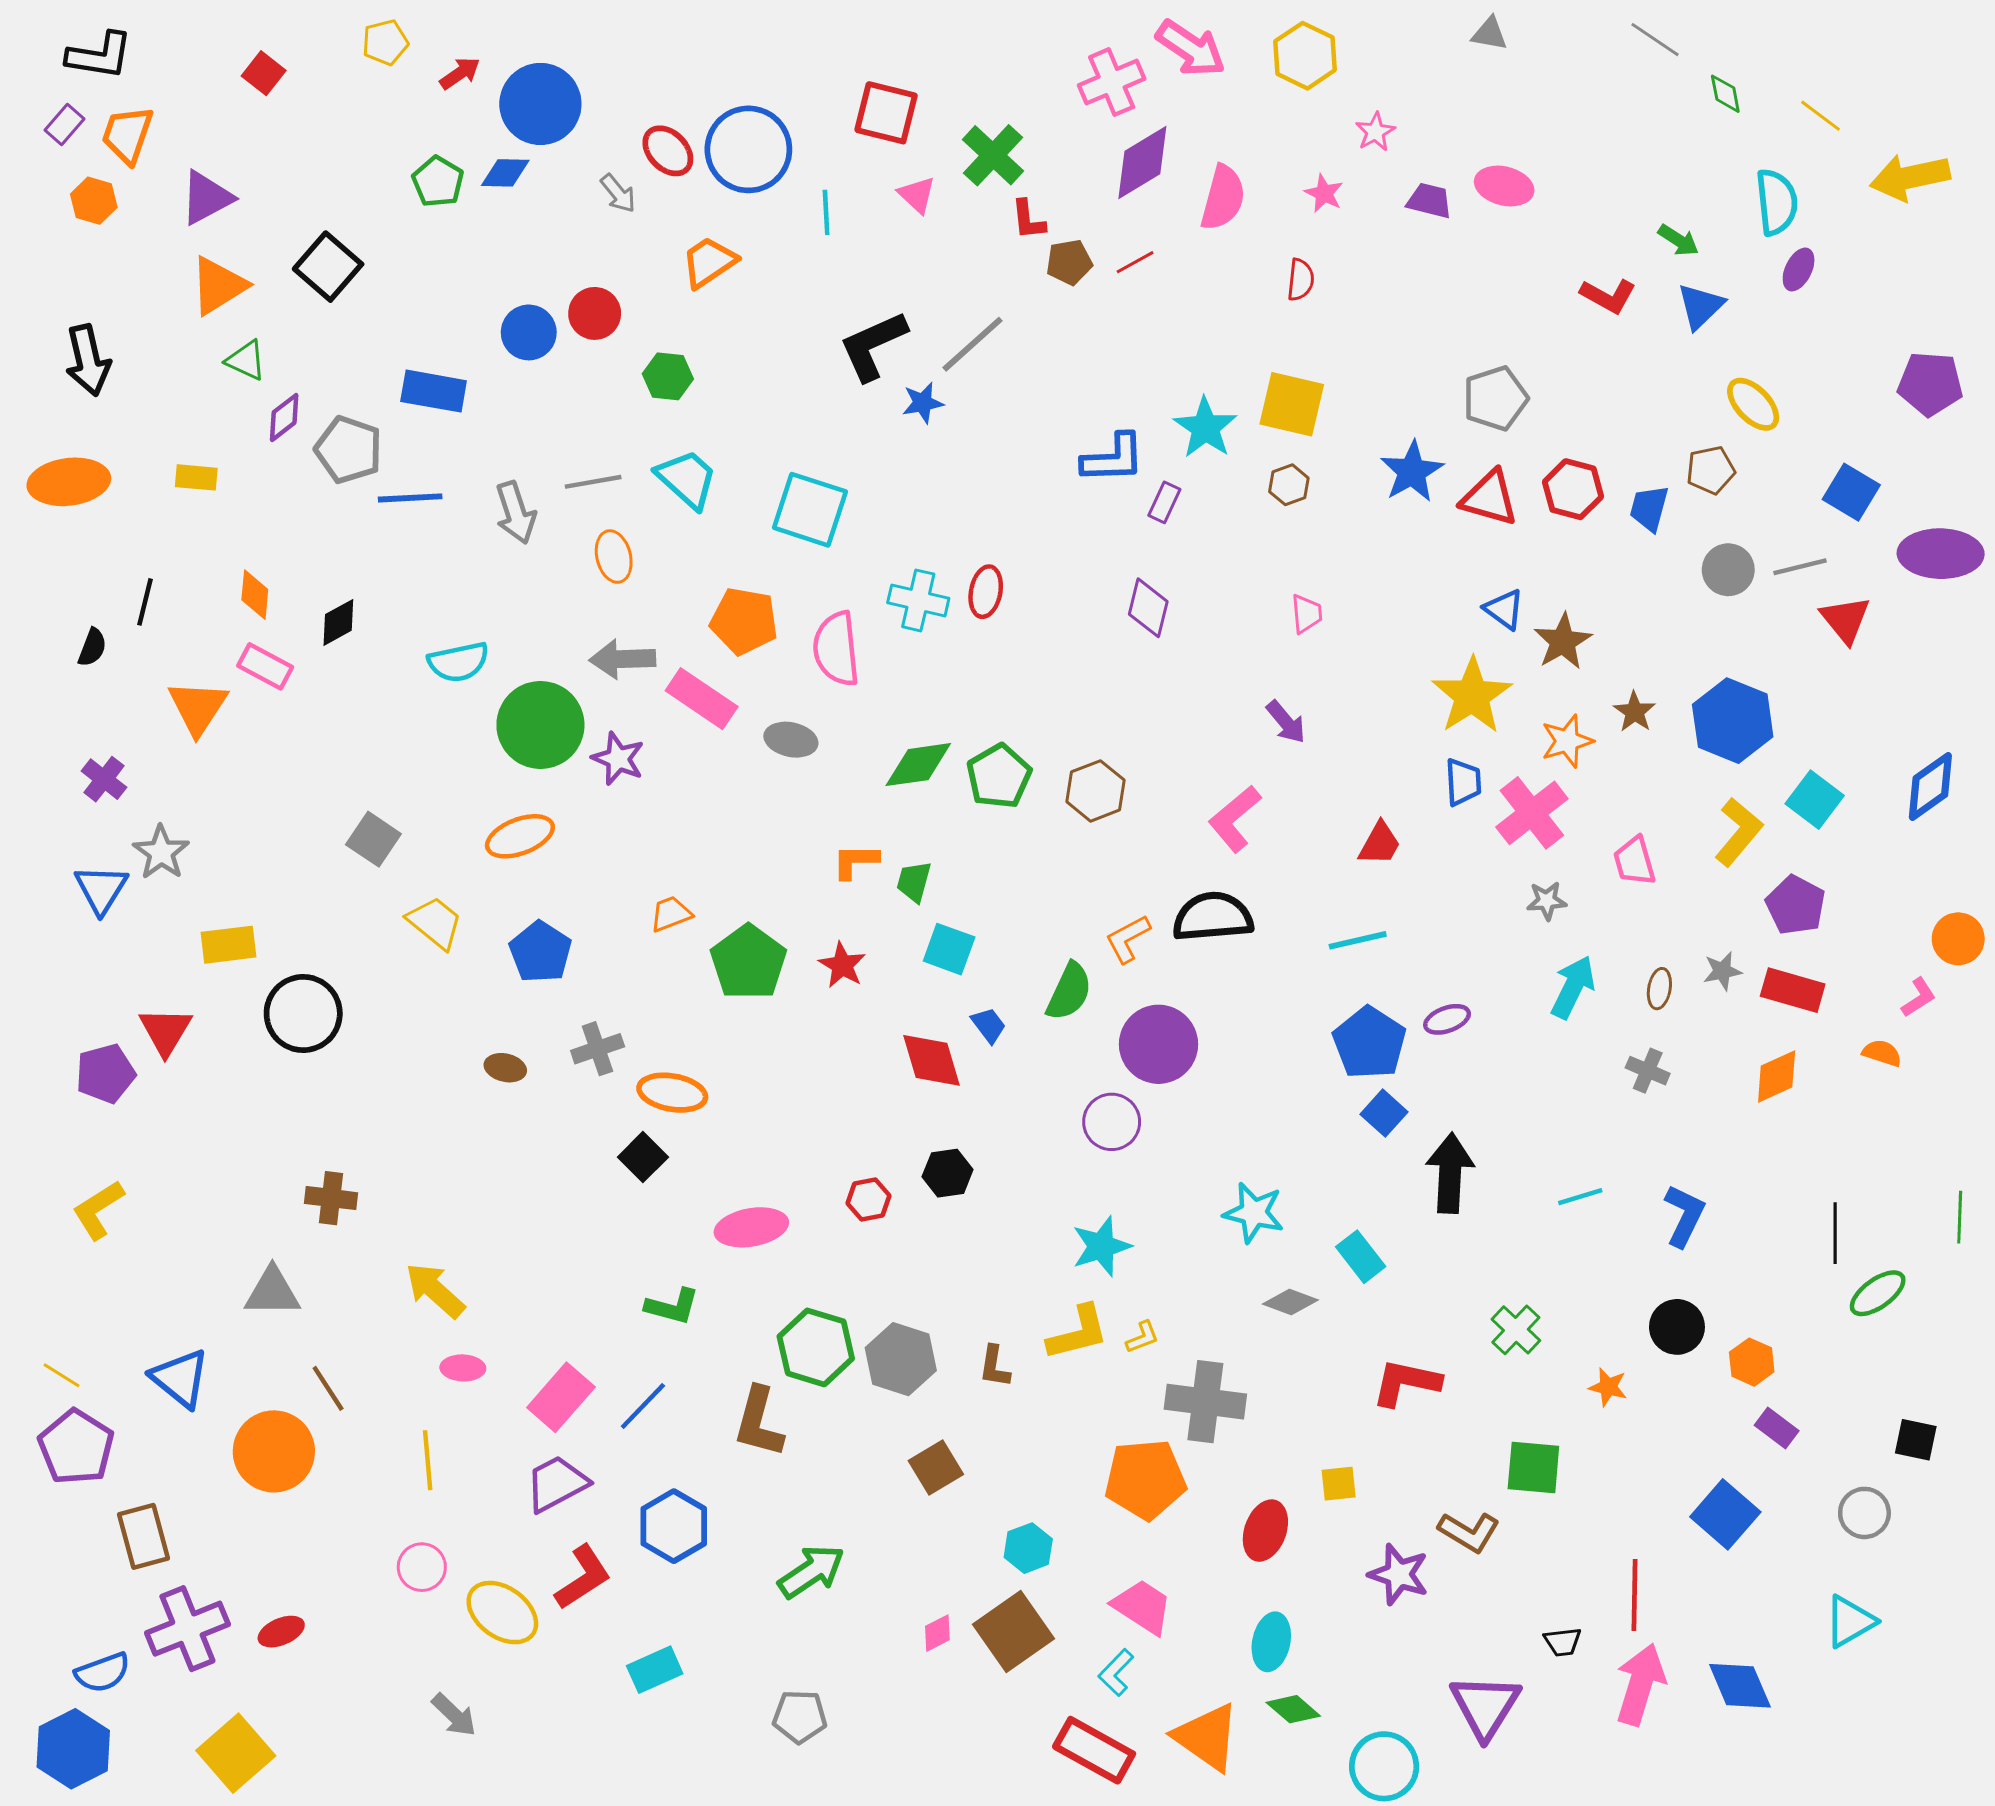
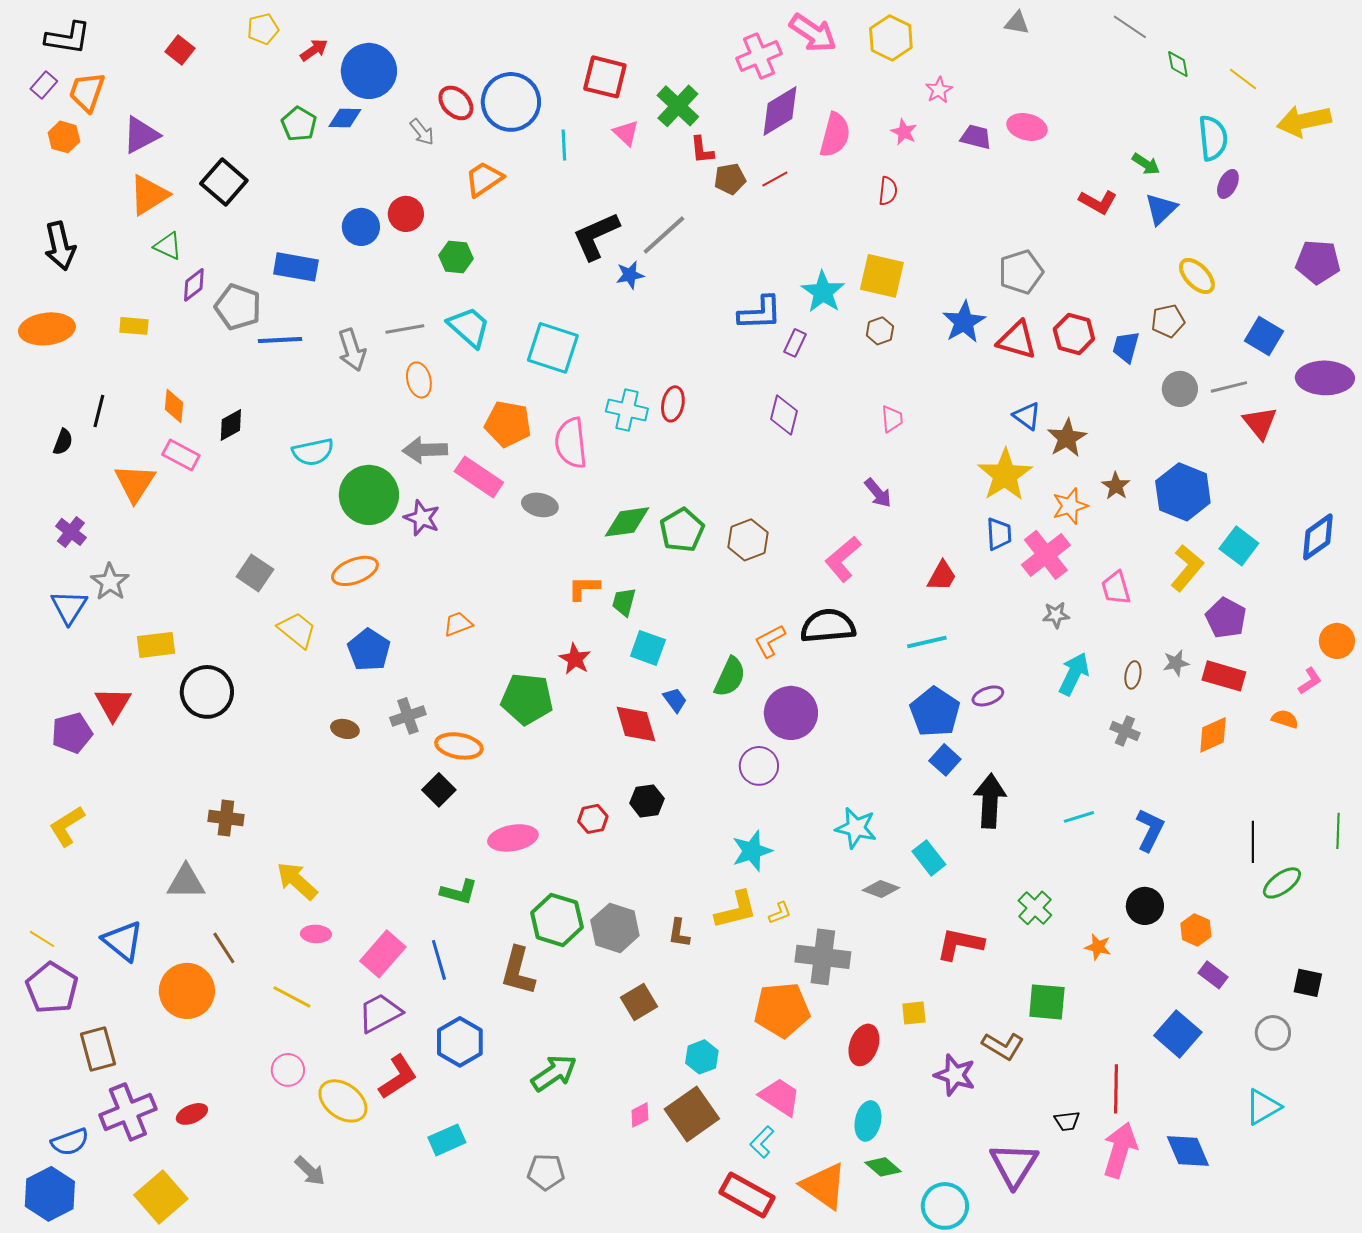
green pentagon: (748, 962) -> (527, 699), moved, turned -30
blue line: (643, 1406) -> (439, 960), turned -60
yellow line: (428, 1460) -> (292, 997), turned -57

